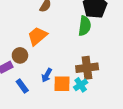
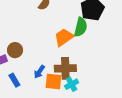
orange trapezoid: (37, 36) -> (64, 37), moved
brown cross: (87, 68) -> (65, 68), moved

